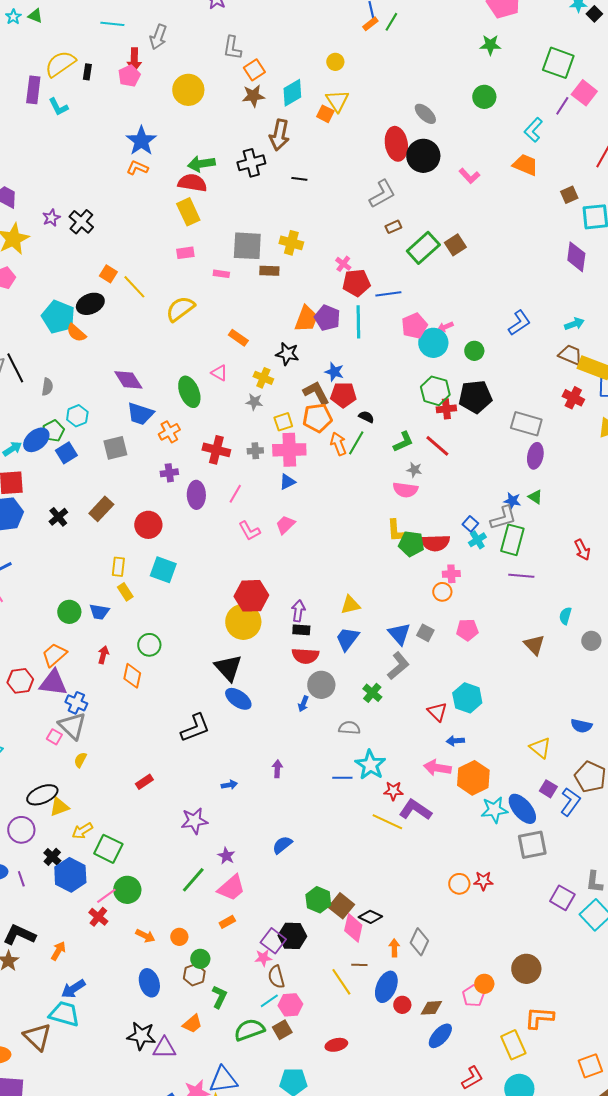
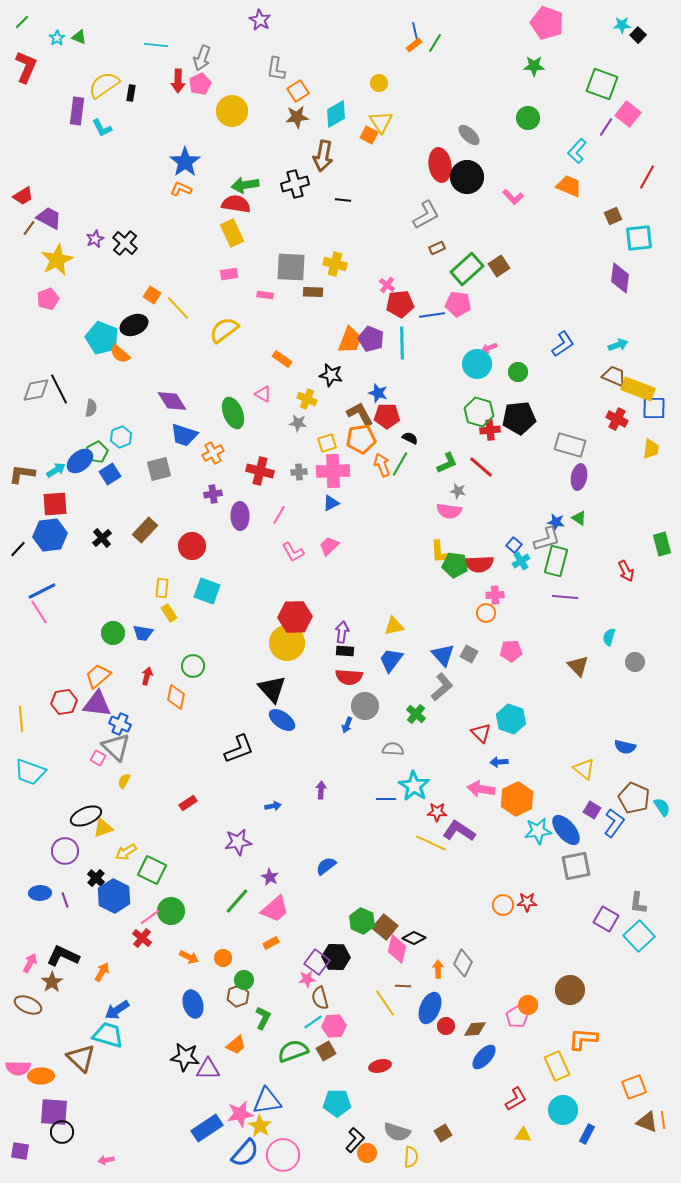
pink pentagon: (129, 76) -> (200, 84), moved
pink pentagon: (414, 326) -> (458, 304), moved, turned 30

